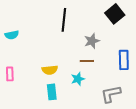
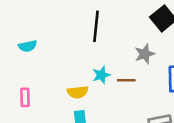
gray star: (92, 41) -> (145, 54), moved
cyan star: (78, 79) -> (101, 75), moved

